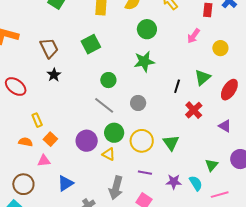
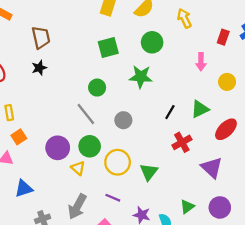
pink arrow: (194, 36) -> (201, 62), turned -49
green square: (91, 44) -> (108, 48), moved
purple triangle: (225, 126) -> (212, 168), size x1.5

